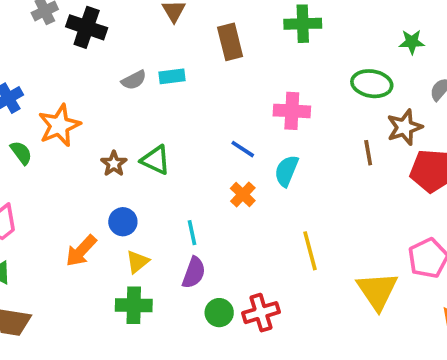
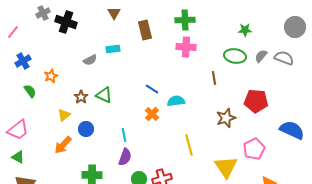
gray semicircle: (134, 80) -> (90, 60), moved
green ellipse: (372, 84) -> (235, 56), moved
pink cross: (292, 111) -> (186, 47), moved
orange star: (59, 125) -> (51, 76), size x0.6
brown star: (405, 127) -> (226, 118), moved
brown line: (368, 153) -> (214, 78), moved
cyan semicircle: (286, 171) -> (176, 101), turned 60
yellow triangle: (137, 262) -> (64, 115), moved

